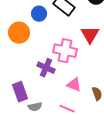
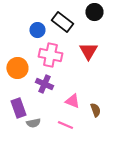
orange circle: (19, 33) -> (17, 68), moved
pink cross: (65, 51) -> (50, 55), moved

